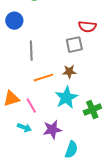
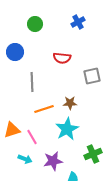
red semicircle: (87, 27) -> (62, 58), moved
gray square: (74, 45) -> (92, 76), moved
green cross: (92, 110) -> (93, 154), moved

